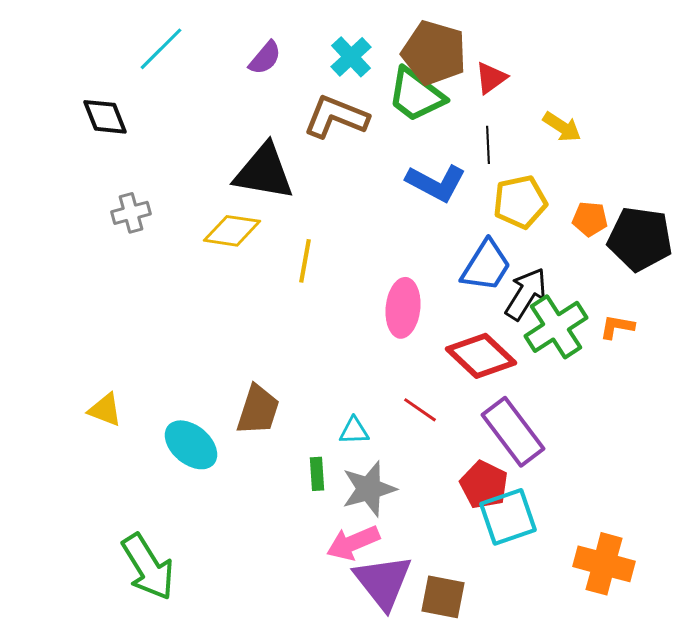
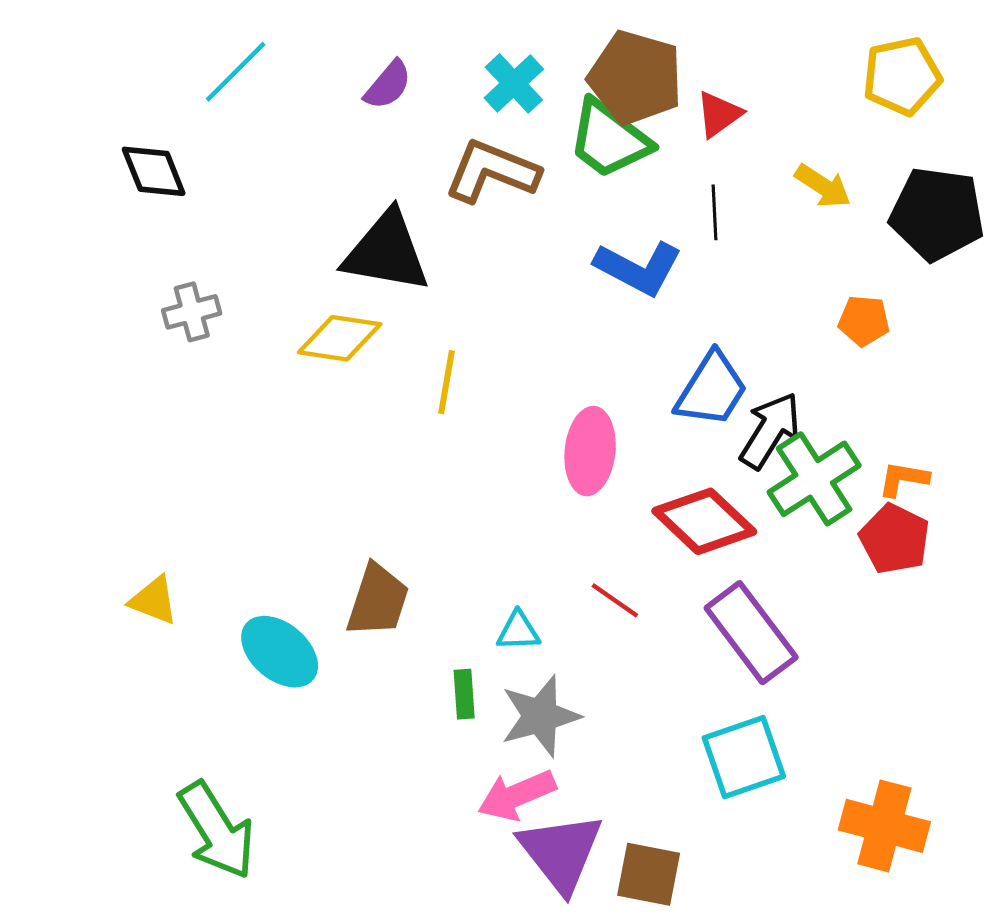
yellow pentagon: (520, 202) -> (902, 76), moved
black pentagon: (640, 239) -> (937, 214), moved
red pentagon: (484, 485) -> (895, 539), moved

